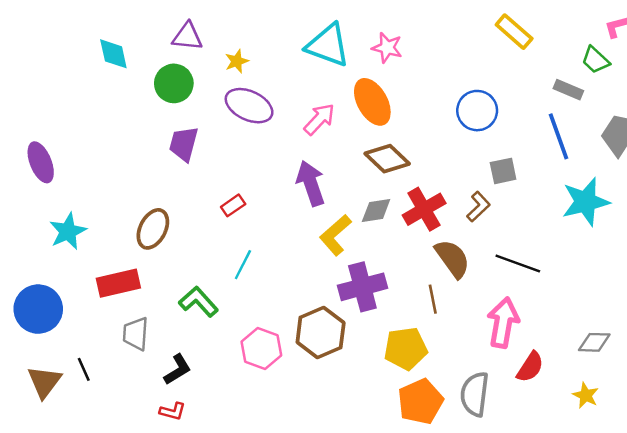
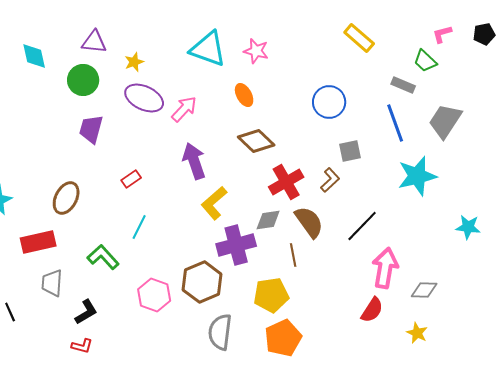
orange ellipse: (372, 102) -> (244, 95), size x0.6
pink arrow: (319, 119) -> (184, 109), moved
gray diamond: (376, 210) -> (268, 220), moved
black line: (518, 263) -> (362, 226), turned -66
pink arrow: (503, 323) -> (385, 268), moved
gray semicircle: (475, 394) -> (220, 332), moved

